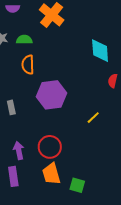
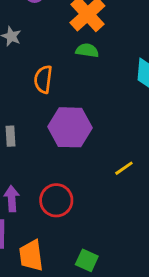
green semicircle: (24, 40) -> (87, 50), moved
orange trapezoid: (51, 174) -> (31, 255), moved

